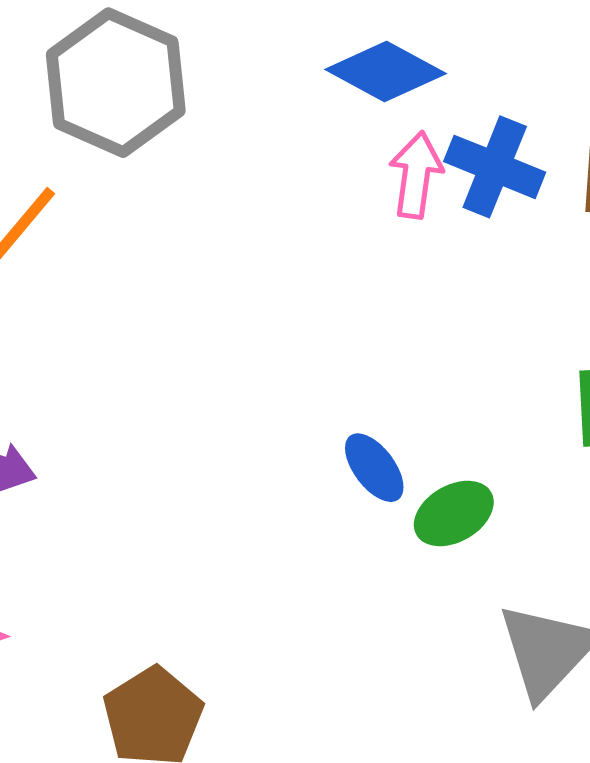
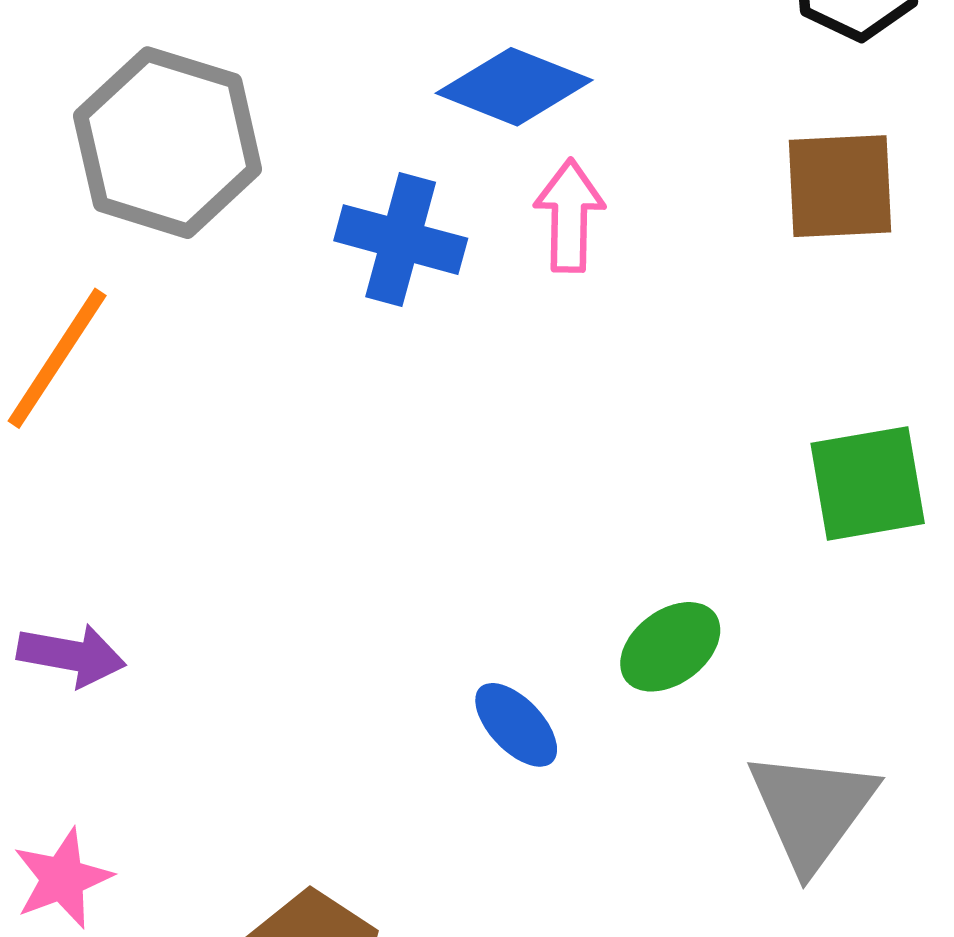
blue cross: (495, 167) -> (401, 240), moved
blue ellipse: (374, 468) -> (516, 725), moved

